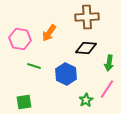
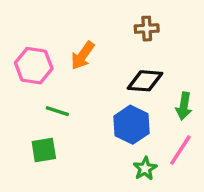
brown cross: (87, 17) -> (147, 29), size x0.6
blue hexagon: (66, 74) -> (132, 125), moved
green square: (24, 102) -> (44, 150), moved

